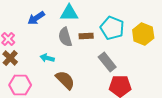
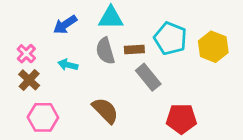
cyan arrow: (47, 58) -> (68, 65), moved
gray rectangle: (107, 62) -> (148, 77), moved

